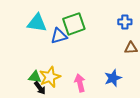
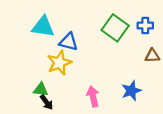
green square: (74, 24) -> (115, 28), moved, turned -35
blue triangle: (59, 36) -> (69, 42), turned 30
yellow star: (50, 77) -> (59, 63), moved

